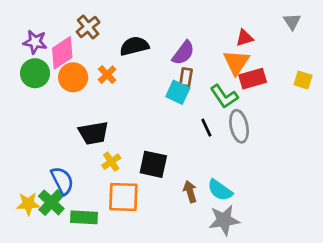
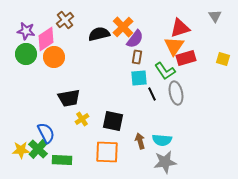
red triangle: (244, 38) -> (180, 28), size x1.5
orange cross: (107, 75) -> (123, 27), moved, size x1.5
cyan square: (178, 92) -> (139, 78), moved, turned -30
cyan semicircle: (220, 190) -> (162, 140), turned -30
orange square: (123, 197) -> (107, 152), moved

